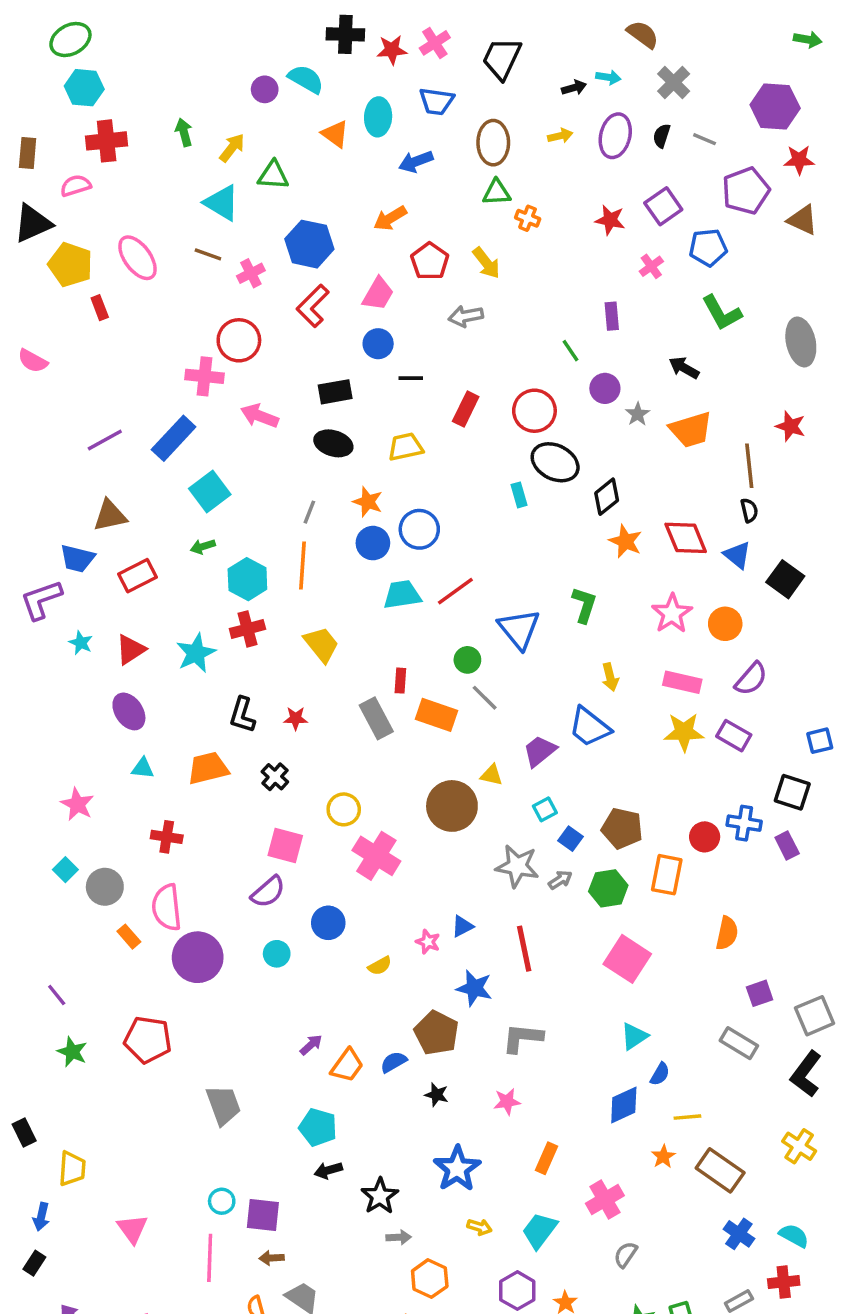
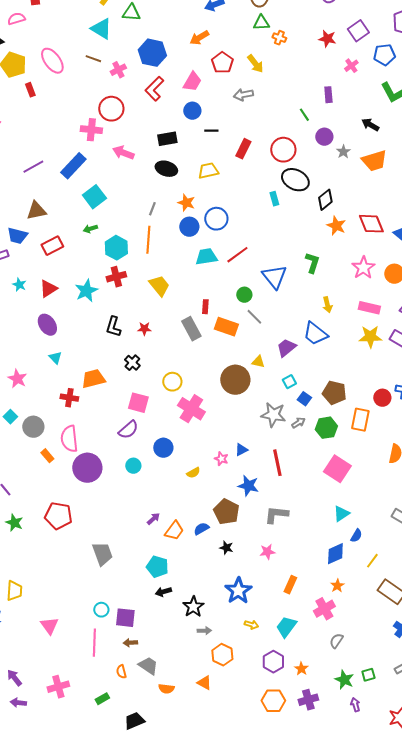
cyan triangle: (143, 768) -> (55, 358), turned 40
orange trapezoid: (208, 768) -> (93, 379), moved
yellow line: (687, 1117) -> (372, 561), turned -49
orange star: (663, 1157) -> (337, 586), moved

